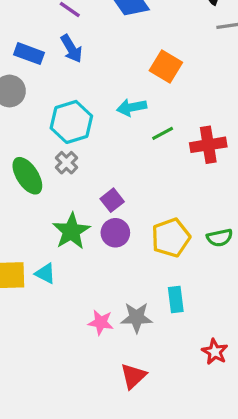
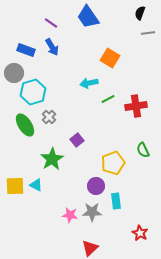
cyan hexagon: (71, 122) -> (33, 92), moved
purple circle: (115, 233) -> (96, 186), moved
green semicircle: (220, 238) -> (143, 150), moved, turned 77

